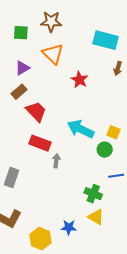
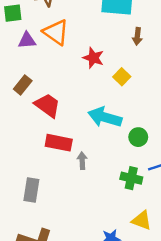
purple triangle: (22, 68) -> (27, 40), moved, turned 35
yellow square: (113, 132) -> (122, 77), moved, turned 32
green cross: (93, 194) -> (131, 178), moved

